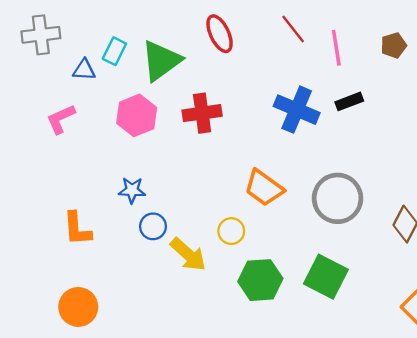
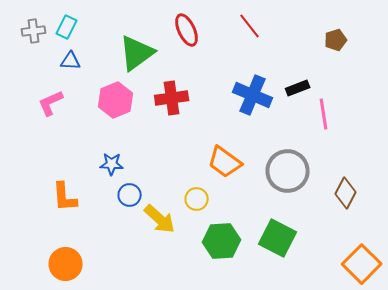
gray cross: (41, 35) -> (34, 31), size x0.7
pink line: (336, 48) -> (324, 114), moved
cyan rectangle: (114, 51) -> (67, 27), moved

